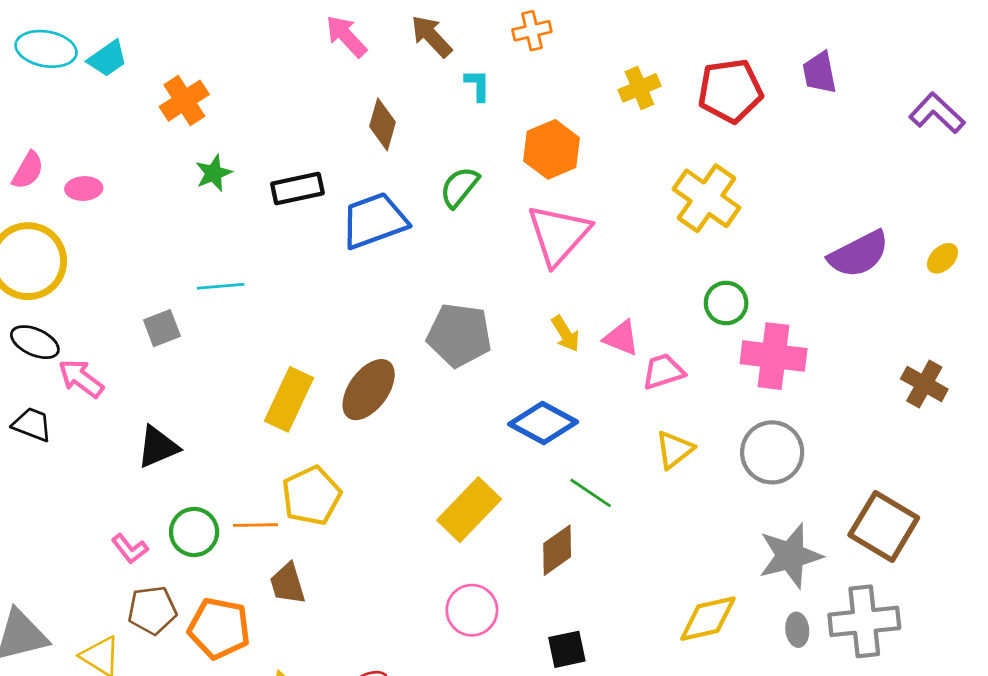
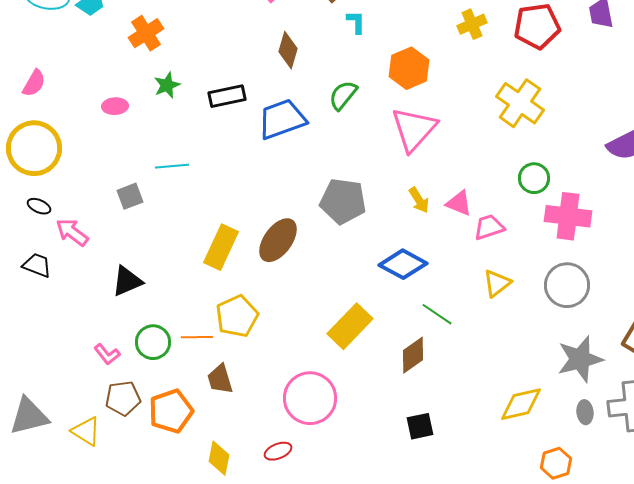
pink ellipse: (84, 188) -> (115, 106), moved
black ellipse: (35, 342) -> (39, 206), size x0.7
pink circle: (472, 610) -> (310, 398), moved, size x1.4
orange pentagon: (219, 628) -> (171, 411), turned -30

